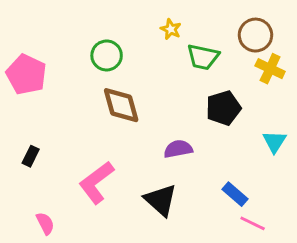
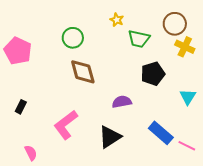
blue rectangle: (235, 194) -> (161, 133), size x1.4
black triangle: (161, 200) -> (110, 137), turned 45
pink line: (253, 223) -> (187, 146), moved

